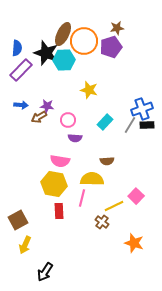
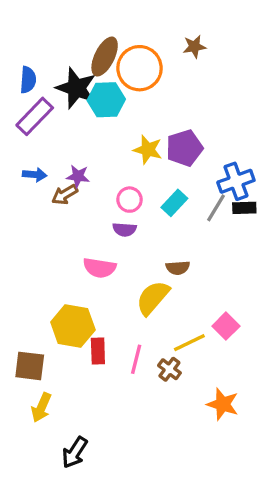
purple pentagon: (111, 47) -> (184, 148), moved
pink circle: (68, 120) -> (130, 200), moved
yellow semicircle: (92, 179) -> (153, 298), turned -50
yellow hexagon: (54, 184) -> (73, 326), moved
pink line: (82, 198) -> (136, 359), moved
brown square: (18, 220) -> (30, 366), turned 36

